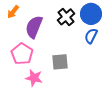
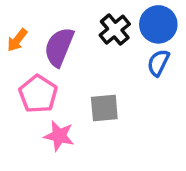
orange arrow: (13, 12) -> (17, 40), moved

